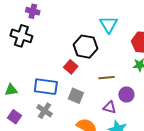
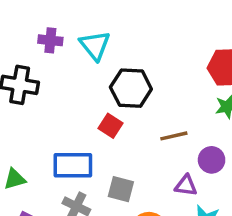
purple cross: (33, 11) -> (50, 40), moved
cyan triangle: (109, 24) -> (95, 45), moved
gray square: (76, 96) -> (121, 189), moved

